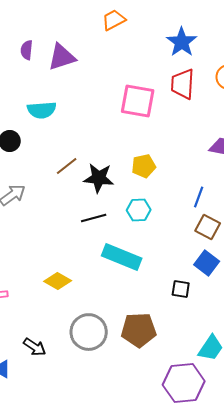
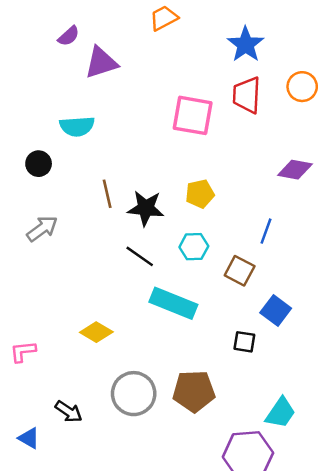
purple semicircle: (27, 50) -> (69, 36), moved, turned -138
brown line: (67, 166) -> (107, 194), turned -65
black line: (94, 218) -> (140, 256), turned 50
brown square: (208, 227) -> (240, 271), moved

